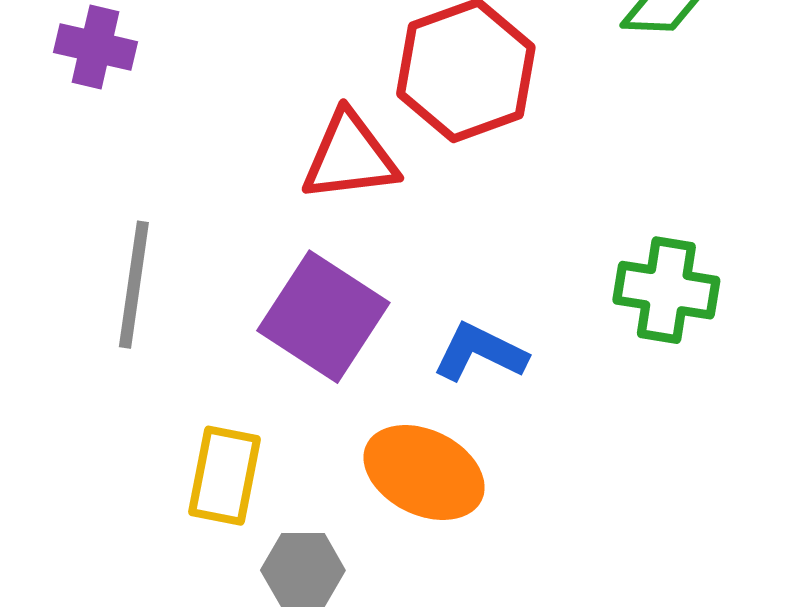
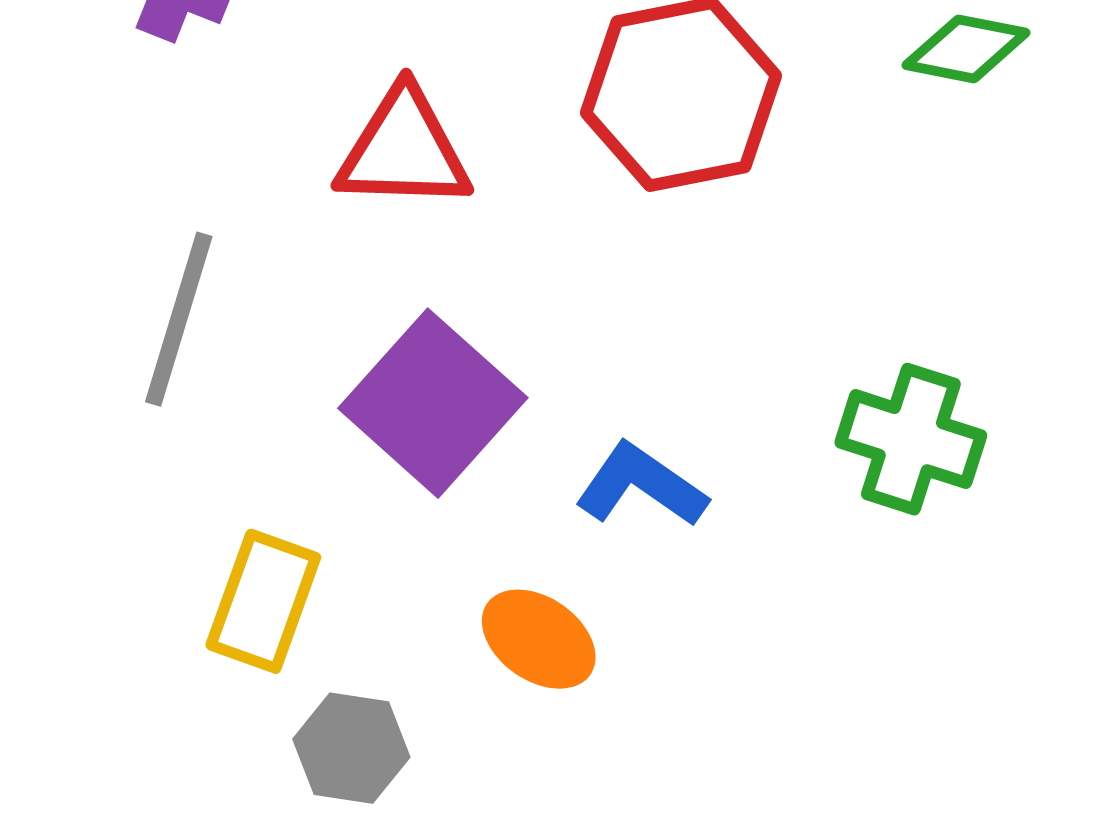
red triangle: (350, 157) -> (404, 150), moved
orange ellipse: (424, 473) -> (539, 639), size x0.7

